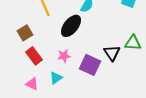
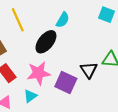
pink star: (64, 56) -> (39, 73), size x1.6

